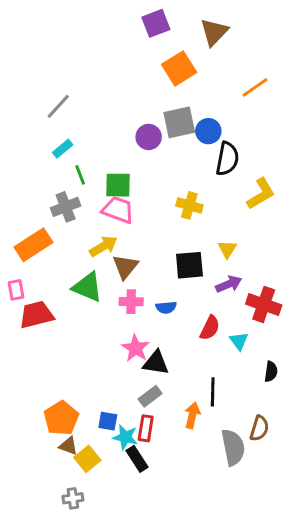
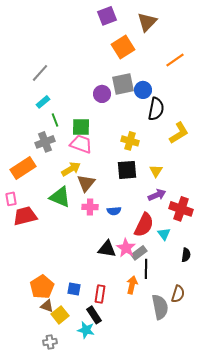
black square: (189, 265) -> (127, 170), moved
red semicircle: (210, 328) -> (144, 225), size x1.4
pink star: (135, 348) -> (126, 248), moved
gray rectangle: (150, 396) -> (139, 253), moved
cyan star: (125, 437) -> (86, 330), moved

